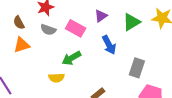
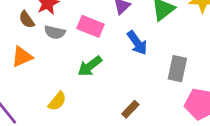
brown semicircle: (19, 23) -> (27, 20), moved
yellow semicircle: (56, 78) -> (57, 101), moved, turned -42

